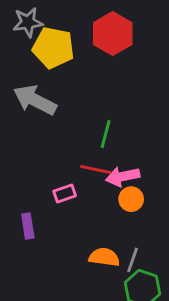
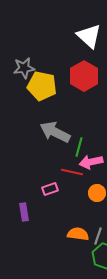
gray arrow: (35, 100) -> (55, 132), moved
pink arrow: (123, 176) -> (91, 162), moved

